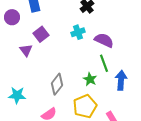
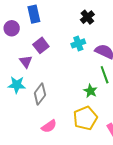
gray diamond: (57, 84) -> (40, 94), moved
cyan star: (17, 95) -> (17, 85), moved

